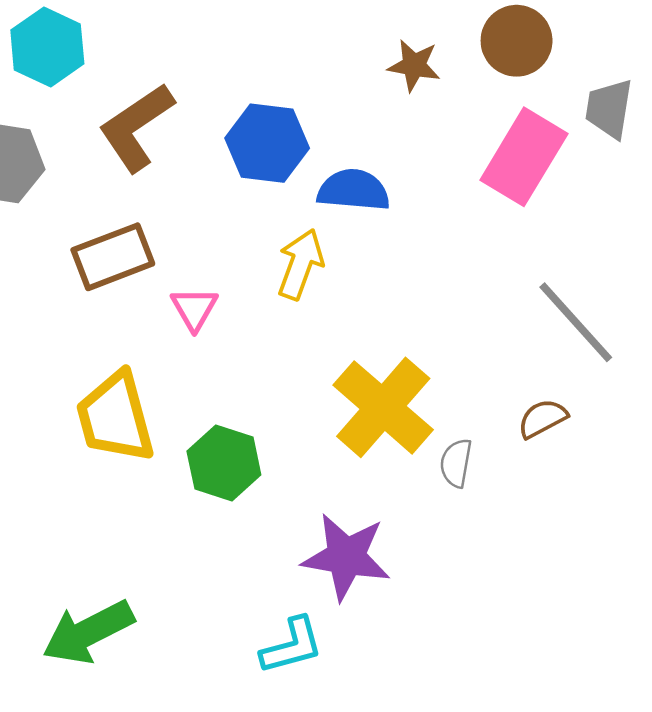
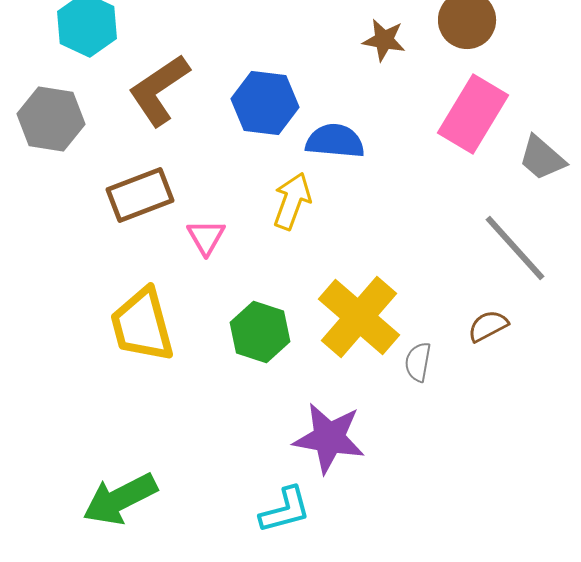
gray trapezoid: (609, 109) -> (542, 158), moved, turned -58
green hexagon: (224, 463) -> (260, 332), moved

